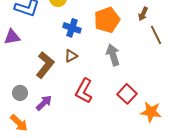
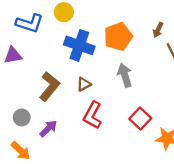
blue cross: (72, 28) -> (79, 45), size x1.5
brown triangle: (71, 56) -> (84, 84), moved

